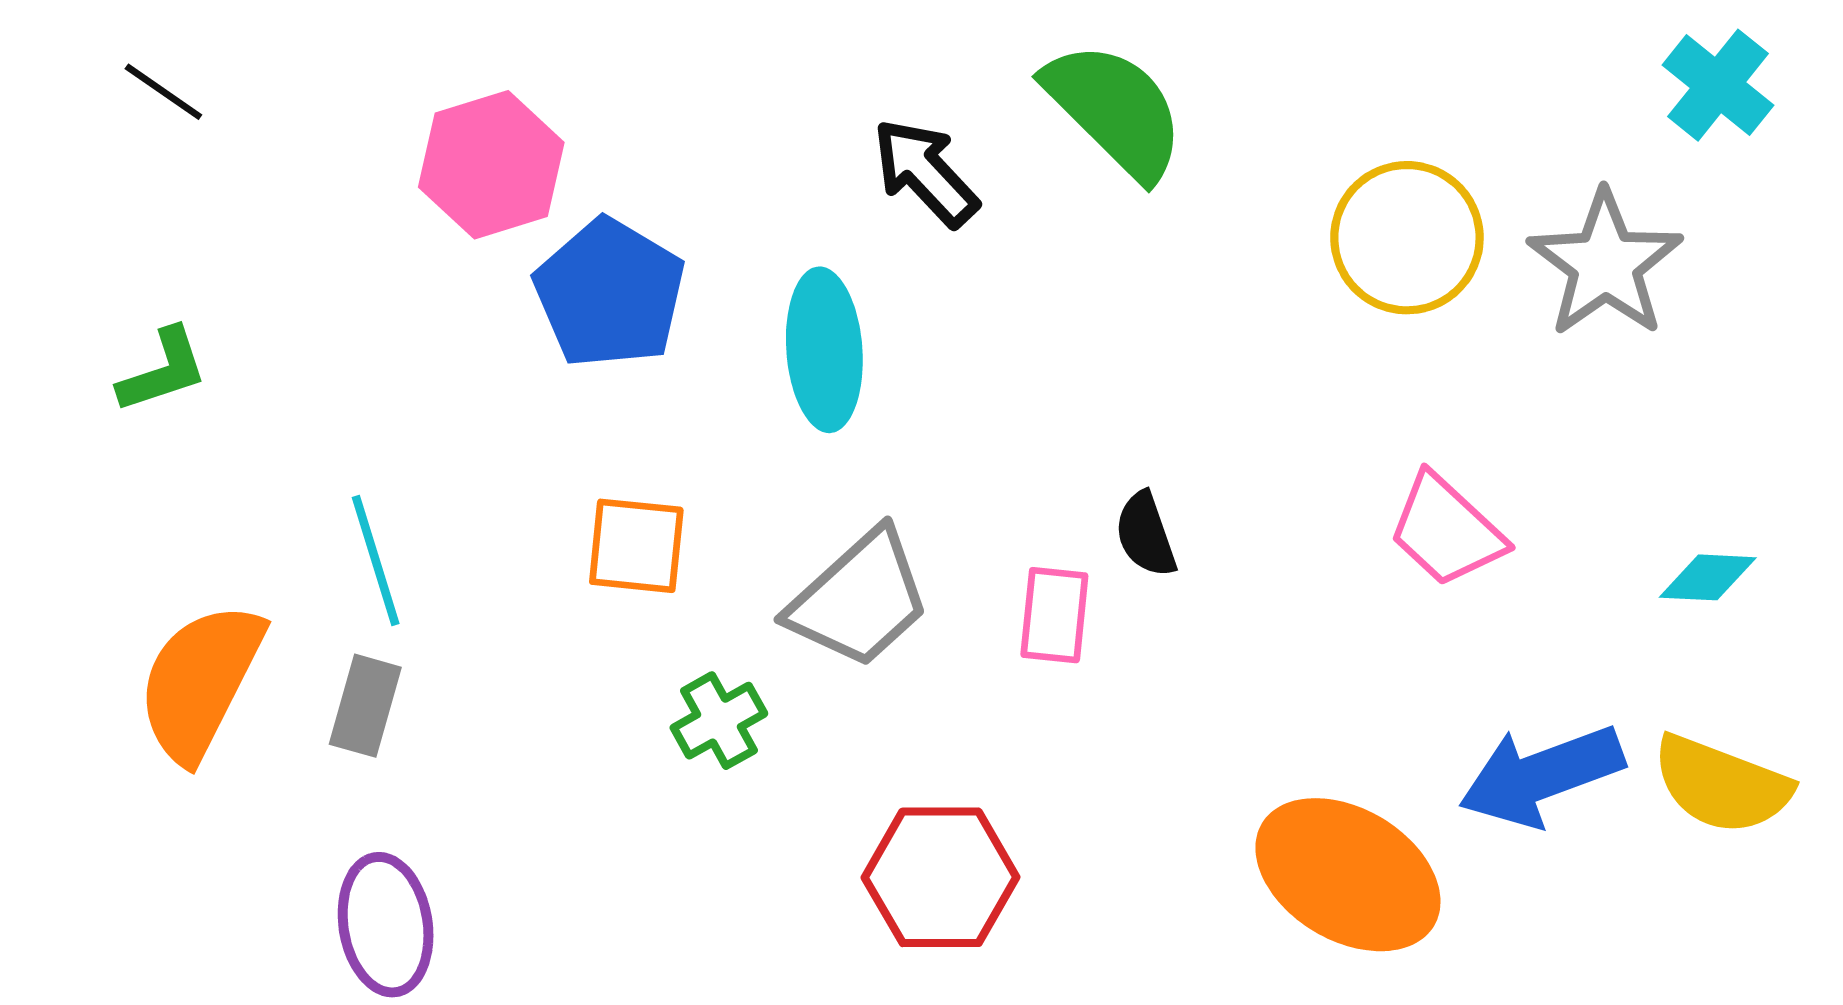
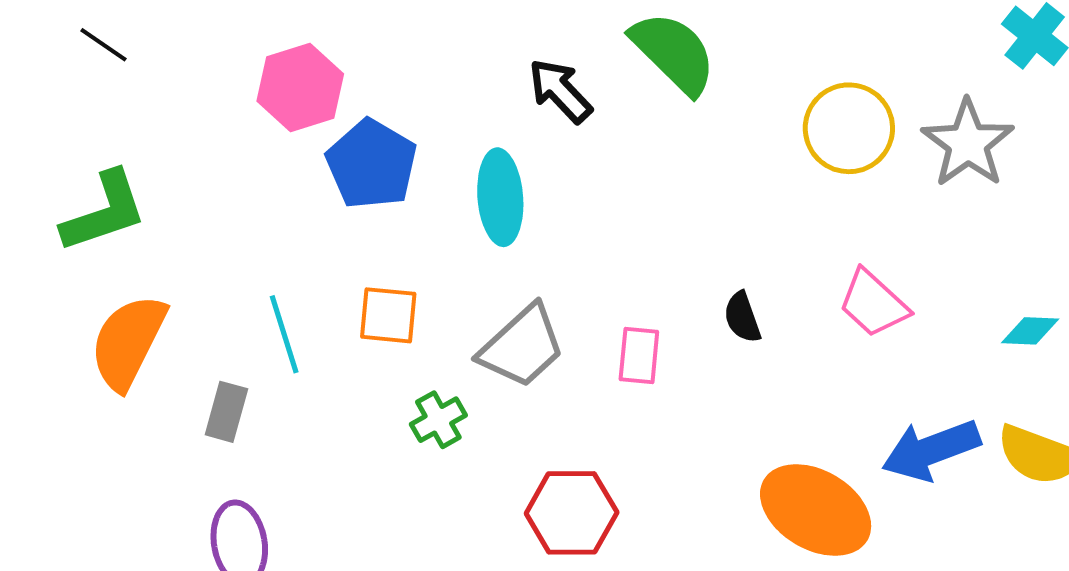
green L-shape: (163, 371) -> (104, 212), size x1.6
black semicircle: (1146, 535) -> (742, 317), moved
cyan line: (376, 561) -> (284, 334), moved
orange semicircle: (200, 682) -> (128, 342), moved

